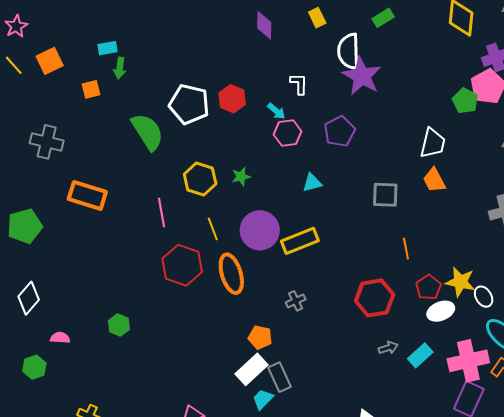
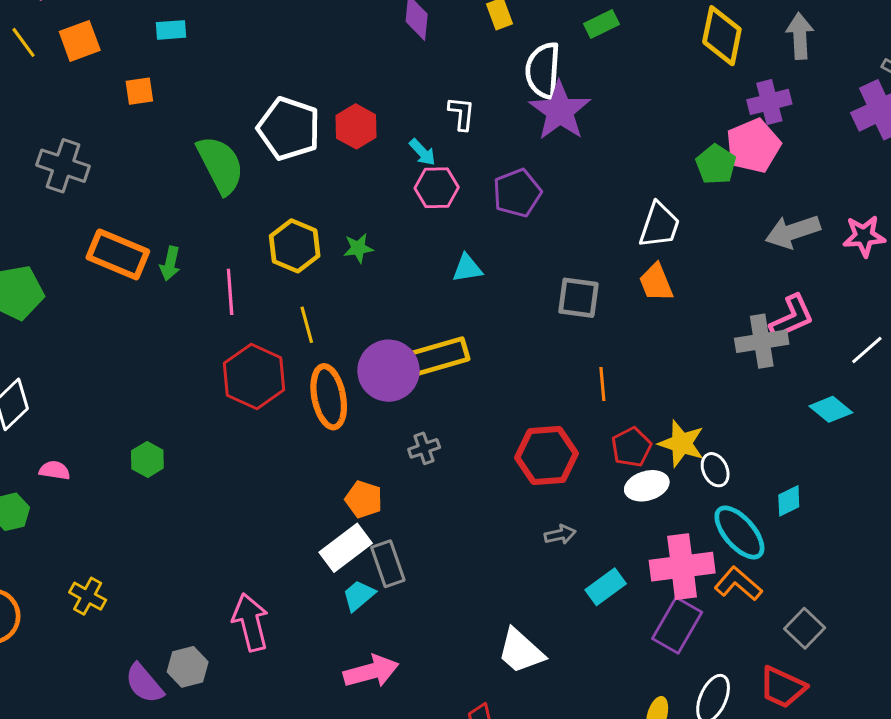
green arrow: (120, 68) -> (170, 263), moved
purple circle: (260, 230) -> (389, 371), moved
cyan rectangle: (420, 355) -> (606, 587), moved

